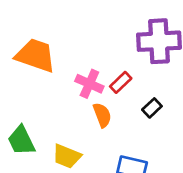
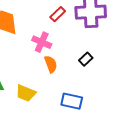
red rectangle: (121, 82) -> (58, 14), moved

